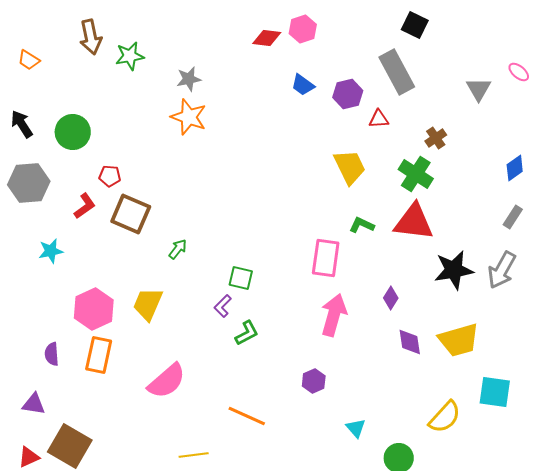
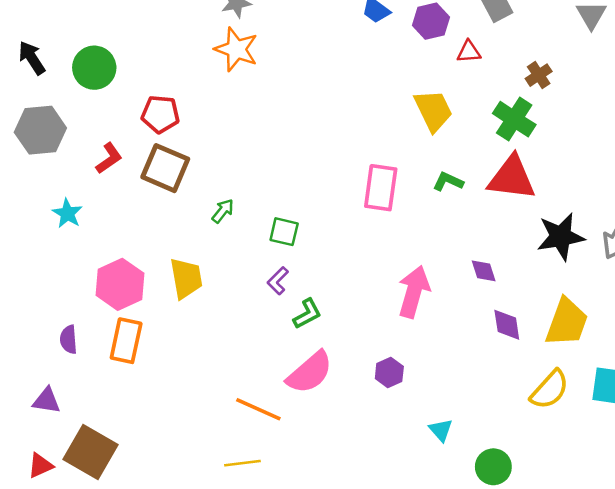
red pentagon: (110, 176) -> (160, 114), moved, size x1.4
cyan star: (51, 251) -> (67, 213), turned -30
pink rectangle: (326, 258) -> (381, 188), moved
green square: (241, 278) -> (284, 232), moved
purple diamond: (391, 298) -> (484, 271), turned -50
yellow trapezoid: (148, 304) -> (186, 278), turned 147
yellow trapezoid: (459, 340) -> (567, 322), turned -54
pink semicircle: (167, 381) -> (310, 373), moved
orange line: (247, 416) -> (258, 409), moved
yellow semicircle: (445, 417) -> (550, 390), moved

